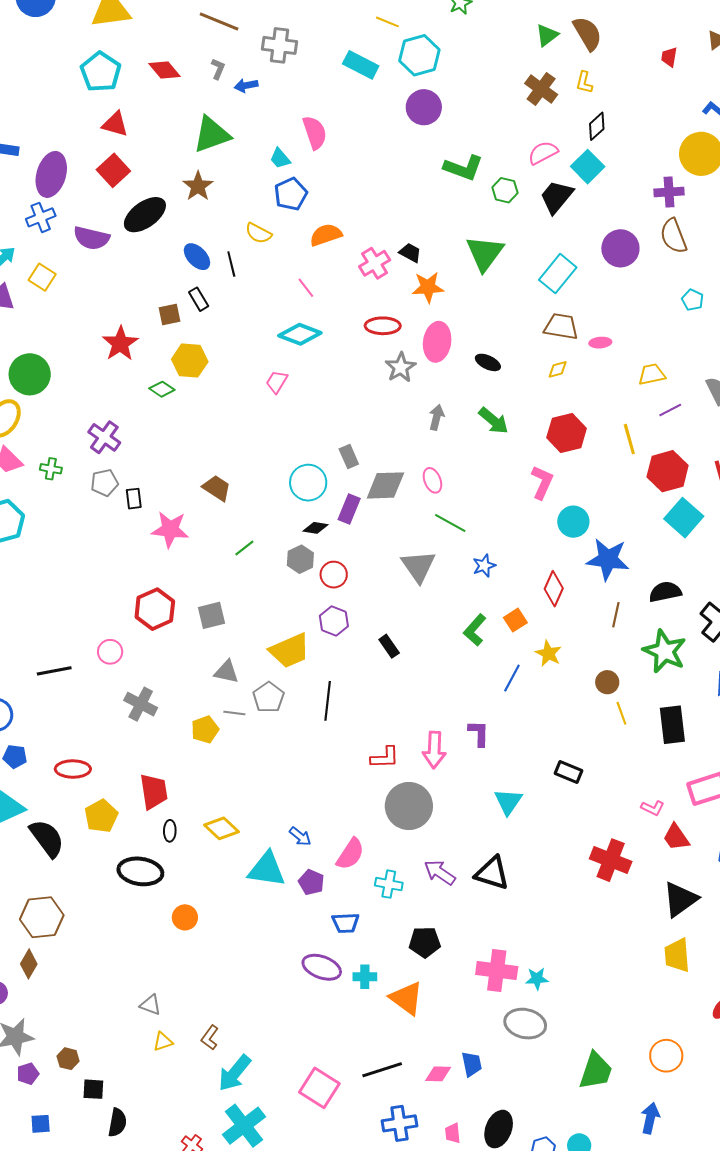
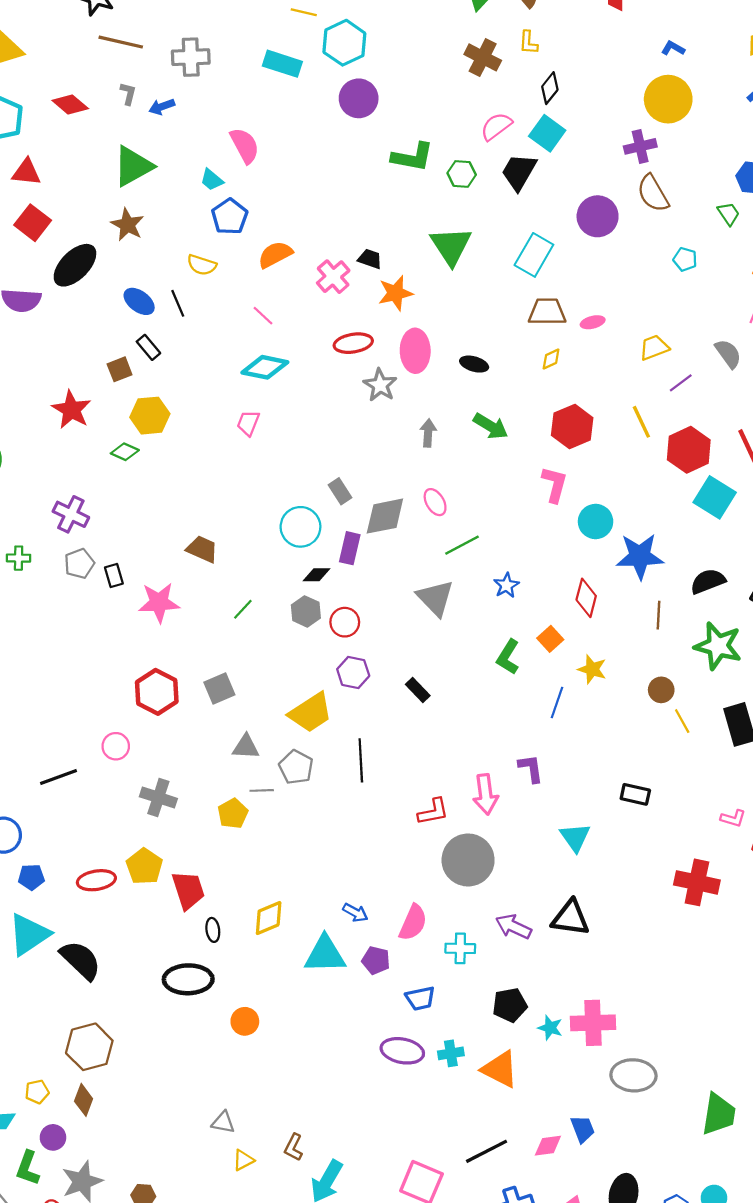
green line: (450, 523) -> (462, 545), turned -48
yellow pentagon: (101, 816) -> (144, 866), moved
yellow diamond: (222, 828) -> (269, 918), turned -56
cyan star: (537, 979) -> (550, 1028), moved, turned 30

